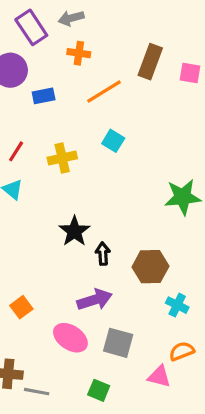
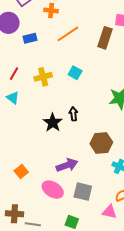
brown rectangle: (150, 62) -> (105, 38), moved
cyan square: (113, 141) -> (75, 73), moved
black arrow: (103, 254) -> (73, 114), moved

